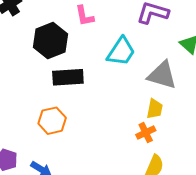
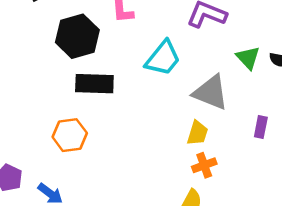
orange cross: (146, 133) -> (204, 165), moved

